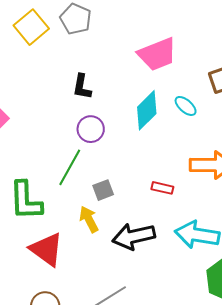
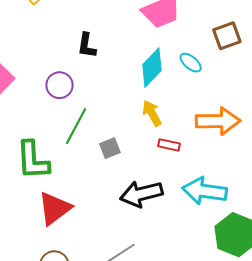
purple circle: (91, 129) -> (60, 85), moved
yellow arrow: (89, 219) -> (152, 113), moved
red triangle: (47, 249) -> (55, 208), turned 48

